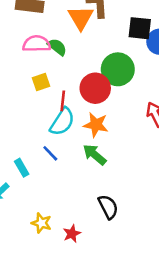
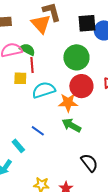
yellow square: (41, 82) -> (20, 78), turned 32
red circle: (95, 88) -> (81, 86), moved
red line: (63, 101) -> (32, 65), moved
cyan semicircle: (62, 122) -> (44, 90), moved, turned -130

